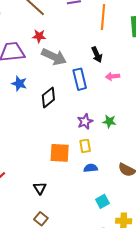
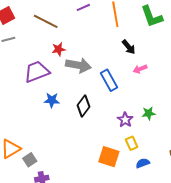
black arrow: (97, 55) -> (129, 47), moved
orange square: (60, 153) -> (109, 157), turned 30

